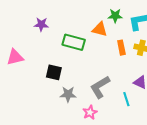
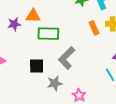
orange triangle: (100, 29) -> (33, 16), moved
gray L-shape: (100, 87) -> (67, 58), moved

